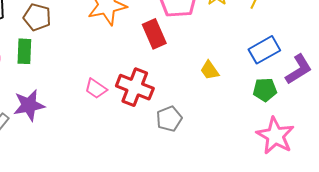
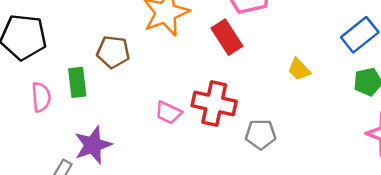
brown pentagon: (37, 17) -> (113, 52), moved
gray pentagon: (169, 119) -> (261, 134), turned 30

